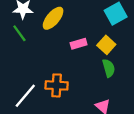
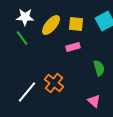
yellow square: (106, 45) -> (76, 24), moved, turned -35
orange cross: (57, 85) -> (54, 83), turned 36

